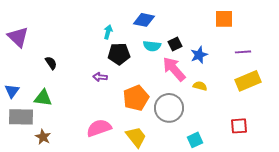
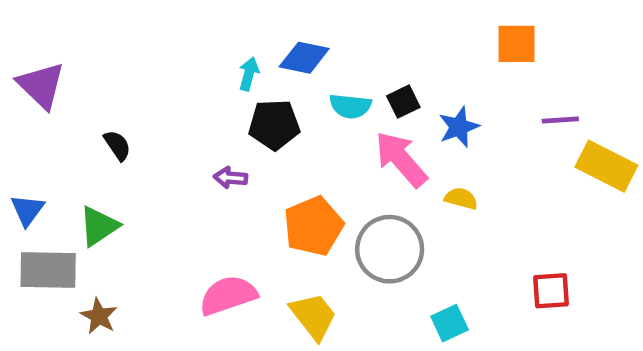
blue diamond: (144, 20) -> (304, 58), moved
yellow rectangle: (248, 81) -> (606, 166), moved, turned 50
green triangle: (43, 98) -> (99, 226), turned -42

